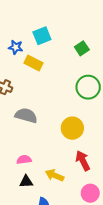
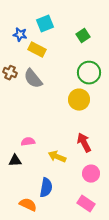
gray semicircle: (26, 115) -> (33, 79), moved, turned -145
yellow circle: (72, 128) -> (79, 100), moved
black triangle: (26, 182) -> (15, 161), moved

